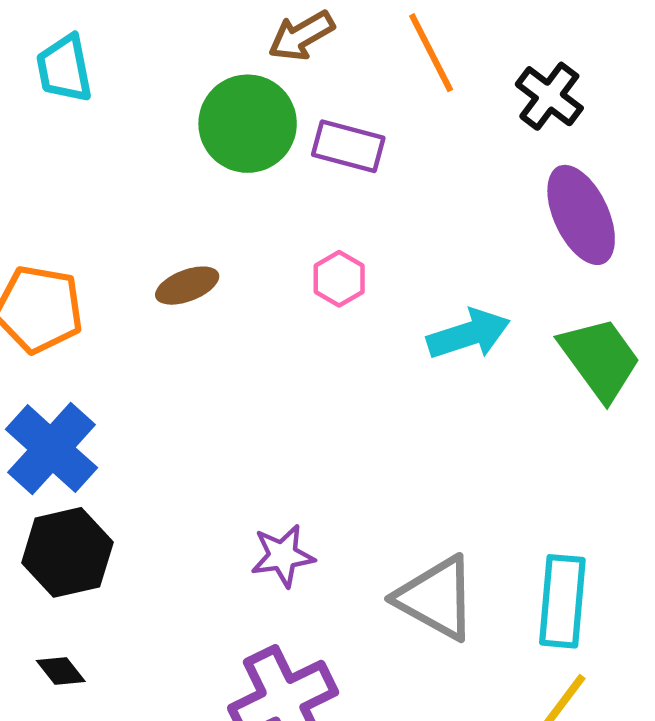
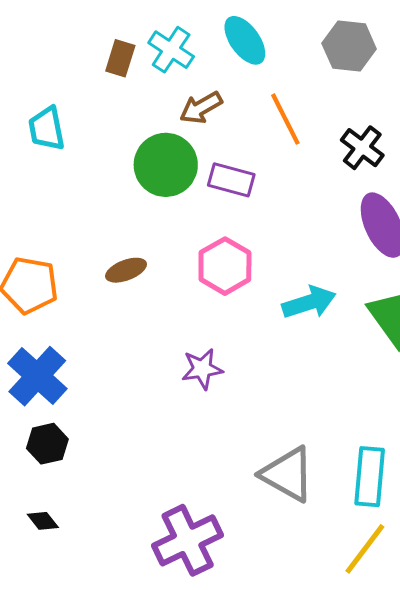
pink hexagon: (339, 279) -> (225, 266), size x1.6
black hexagon: (67, 552) -> (47, 444), size x0.7
purple star: (283, 556) -> (202, 369), moved

